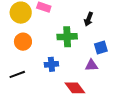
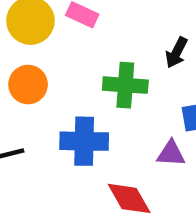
blue cross: (51, 64) -> (84, 141), size x1.5

